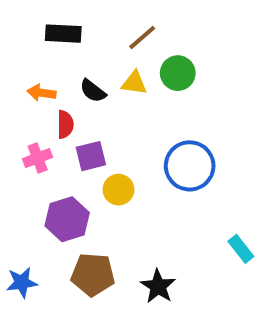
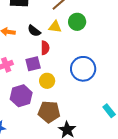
red semicircle: (65, 124) -> (45, 48), moved
brown pentagon: (93, 275) -> (49, 112), moved

